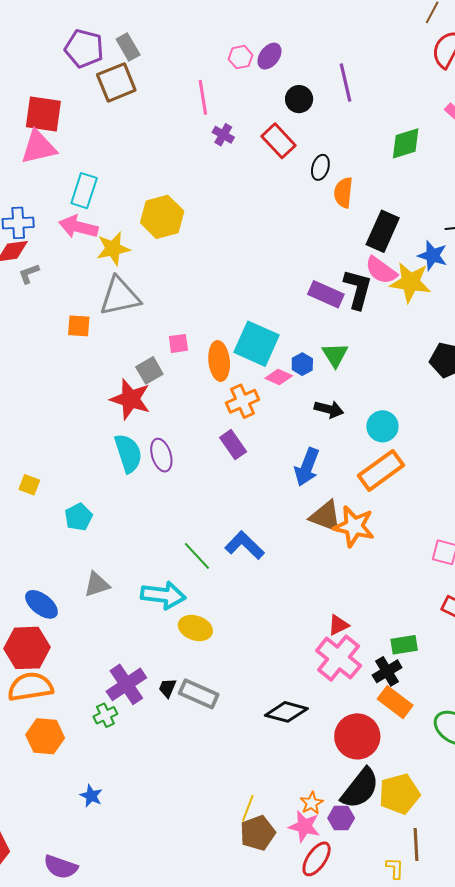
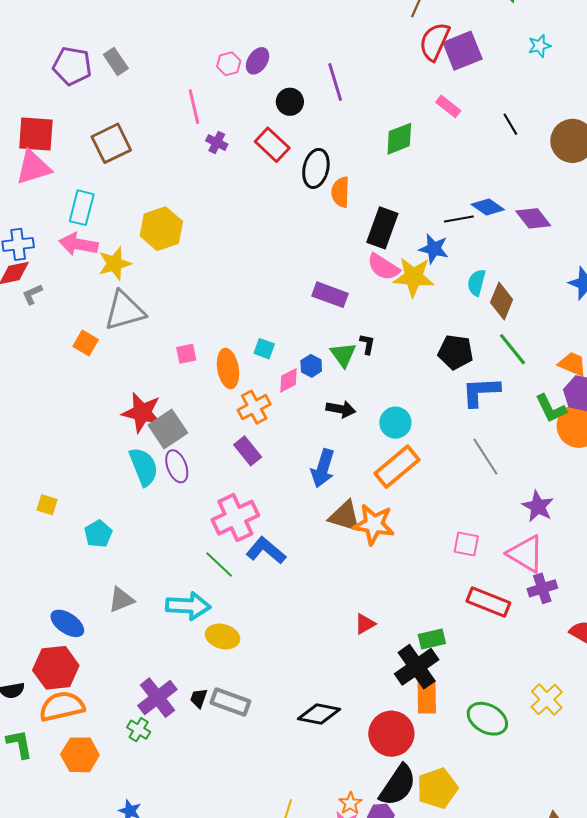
brown square: (116, 82) -> (111, 143), moved
black ellipse: (320, 167) -> (316, 168), size x1.5
black L-shape: (358, 289) -> (367, 344), moved, size x0.5
orange square: (79, 326) -> (86, 343), turned 30
cyan square: (257, 344) -> (264, 349), size x0.5
gray square: (149, 370) -> (168, 429), moved, size x1.4
pink diamond: (279, 377) -> (289, 380), turned -48
pink cross: (339, 658) -> (235, 518), moved, turned 30
black cross: (387, 671) -> (417, 667), size x1.5
orange rectangle: (395, 702) -> (427, 697), turned 56
green cross: (105, 715) -> (139, 730), turned -30

